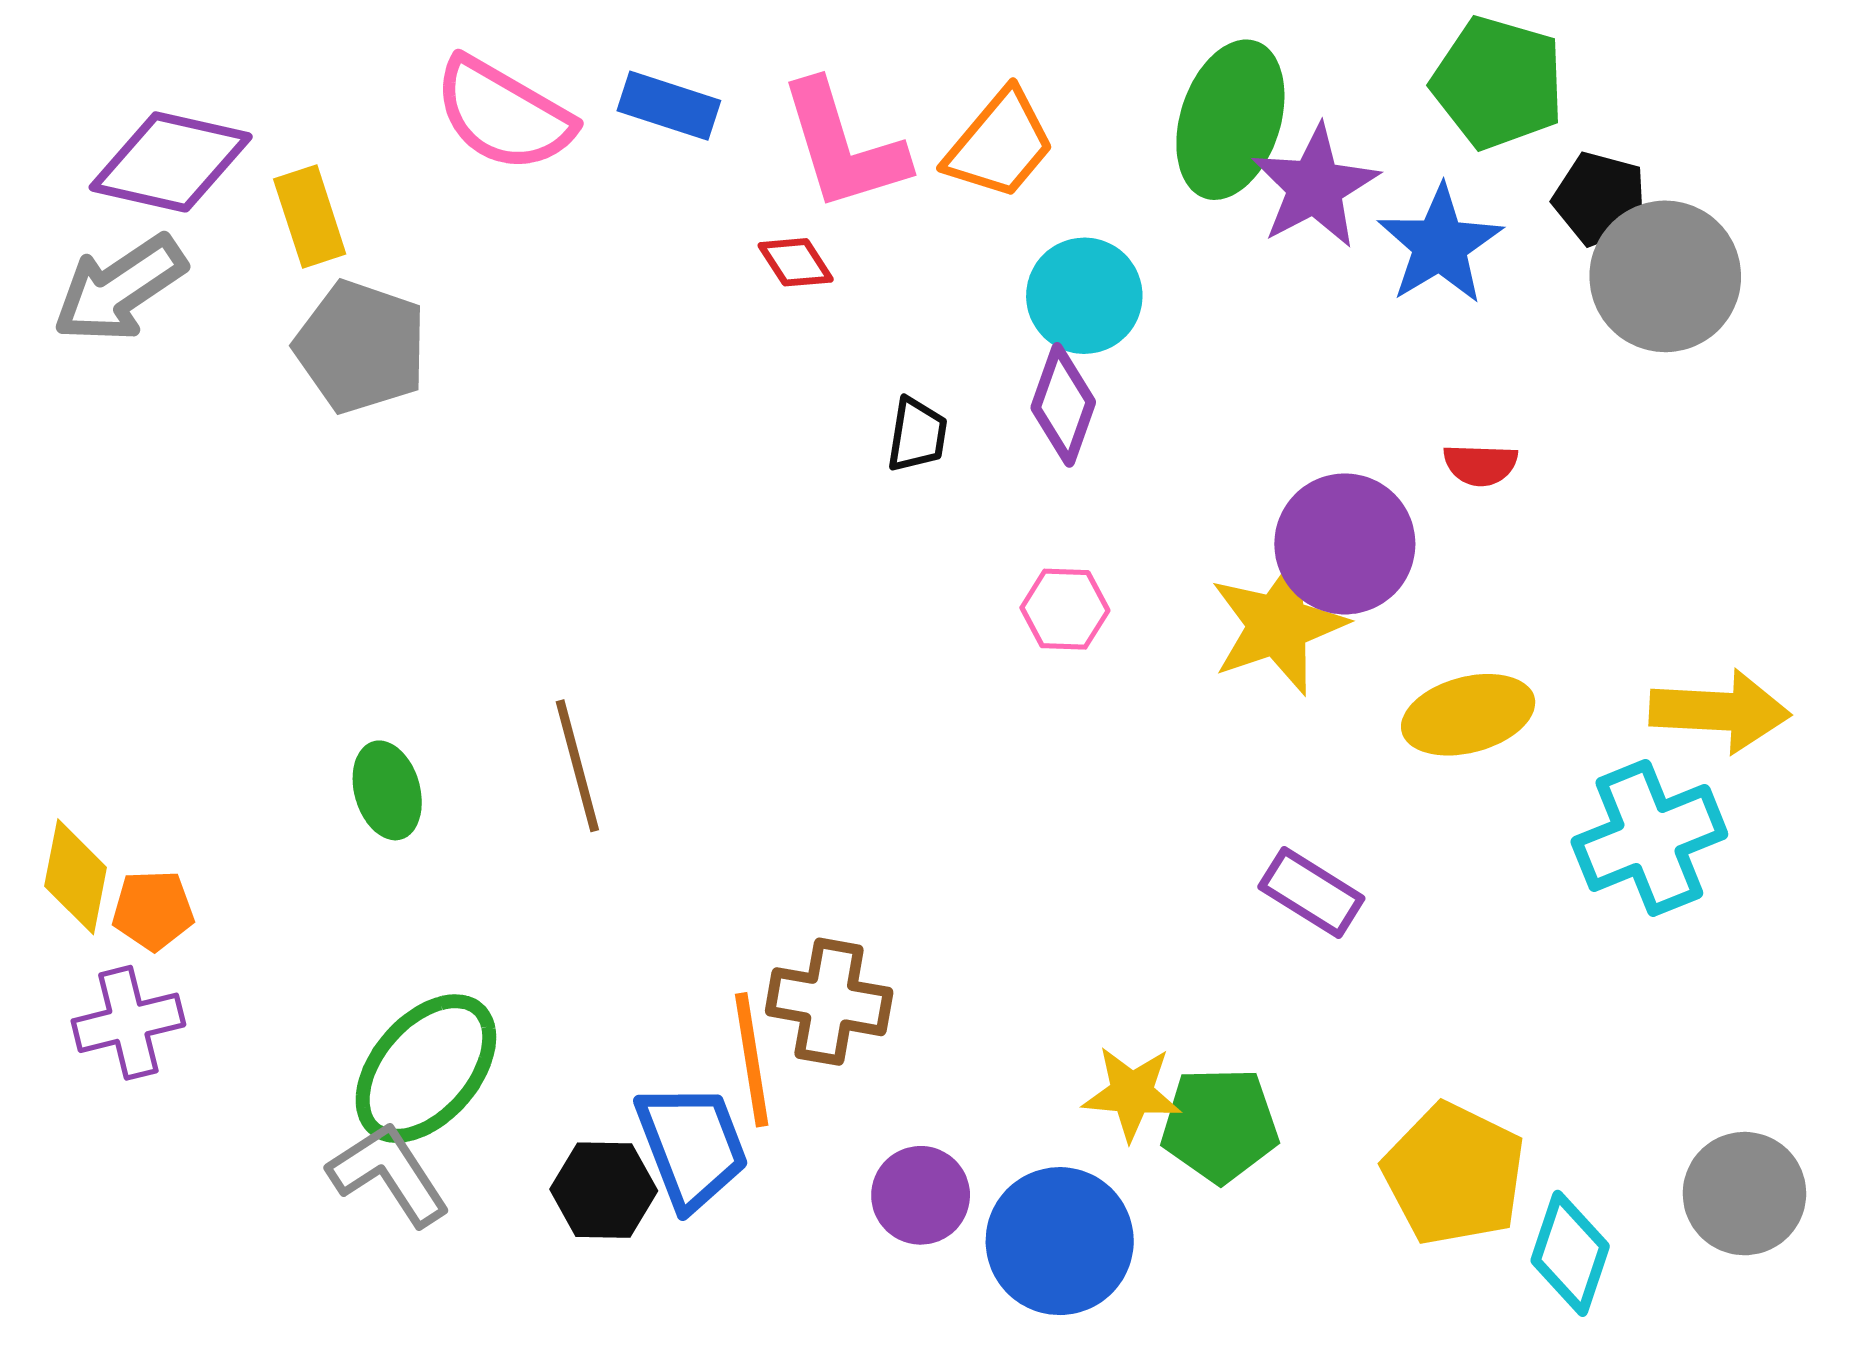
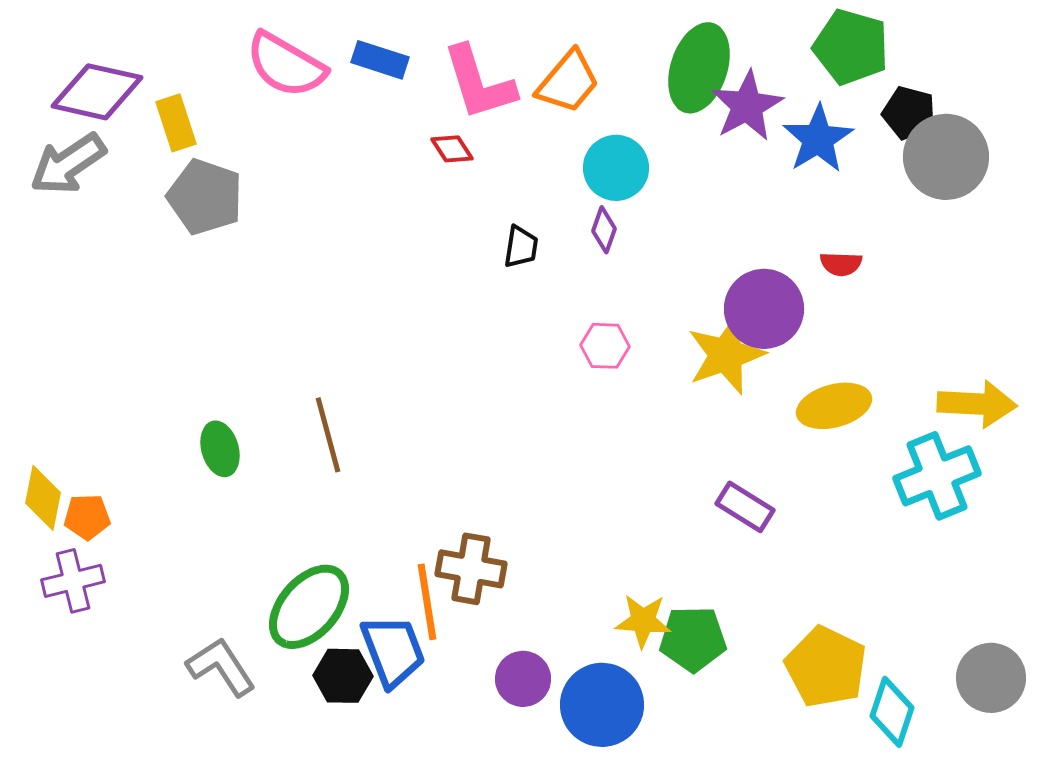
purple diamond: (1063, 405) -> (604, 230), size x0.7
green ellipse: (426, 1069) -> (309, 607), moved

